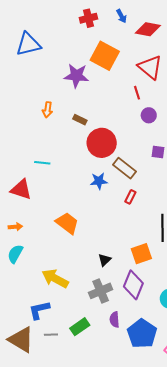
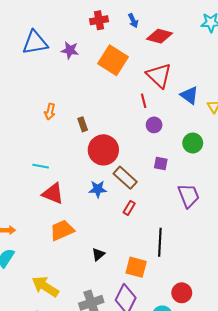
purple star: (76, 76) -> (70, 50), moved, size x0.7
brown rectangle: (80, 120) -> (83, 124), turned 40
red triangle: (21, 190) -> (53, 194), moved
orange trapezoid: (67, 223) -> (62, 230), turned -65
orange square: (141, 254) -> (136, 267), turned 30
black triangle: (105, 260) -> (98, 254), moved

